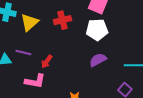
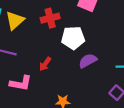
white pentagon: (97, 30) -> (73, 38), moved
red arrow: (47, 62) -> (45, 64), moved

